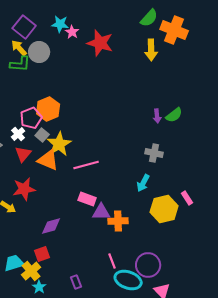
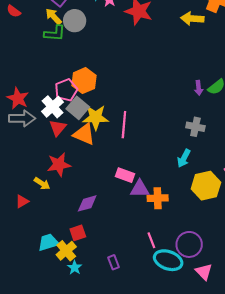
yellow arrow: (151, 50) -> (192, 19), turned 95
white cross: (18, 134) -> (53, 107), size x1.5
gray square: (42, 135) -> (78, 108), size x1.5
yellow star: (59, 144) -> (96, 117), turned 30
pink line: (86, 165) -> (124, 125), moved, turned -70

